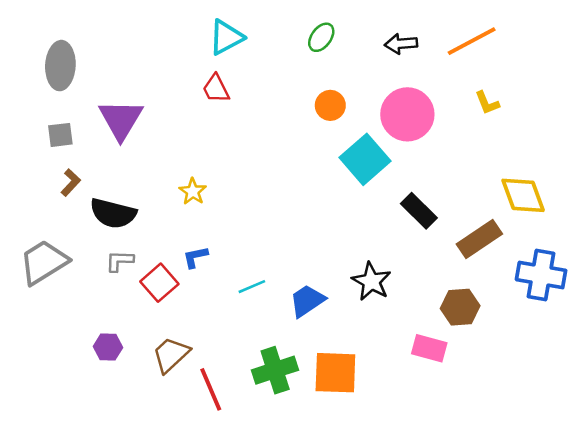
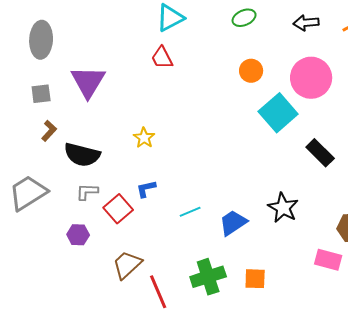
green ellipse: (321, 37) -> (244, 18), turned 30
purple hexagon: (108, 347) -> (78, 235), moved
orange square: (335, 373) -> (255, 279), size x0.6

